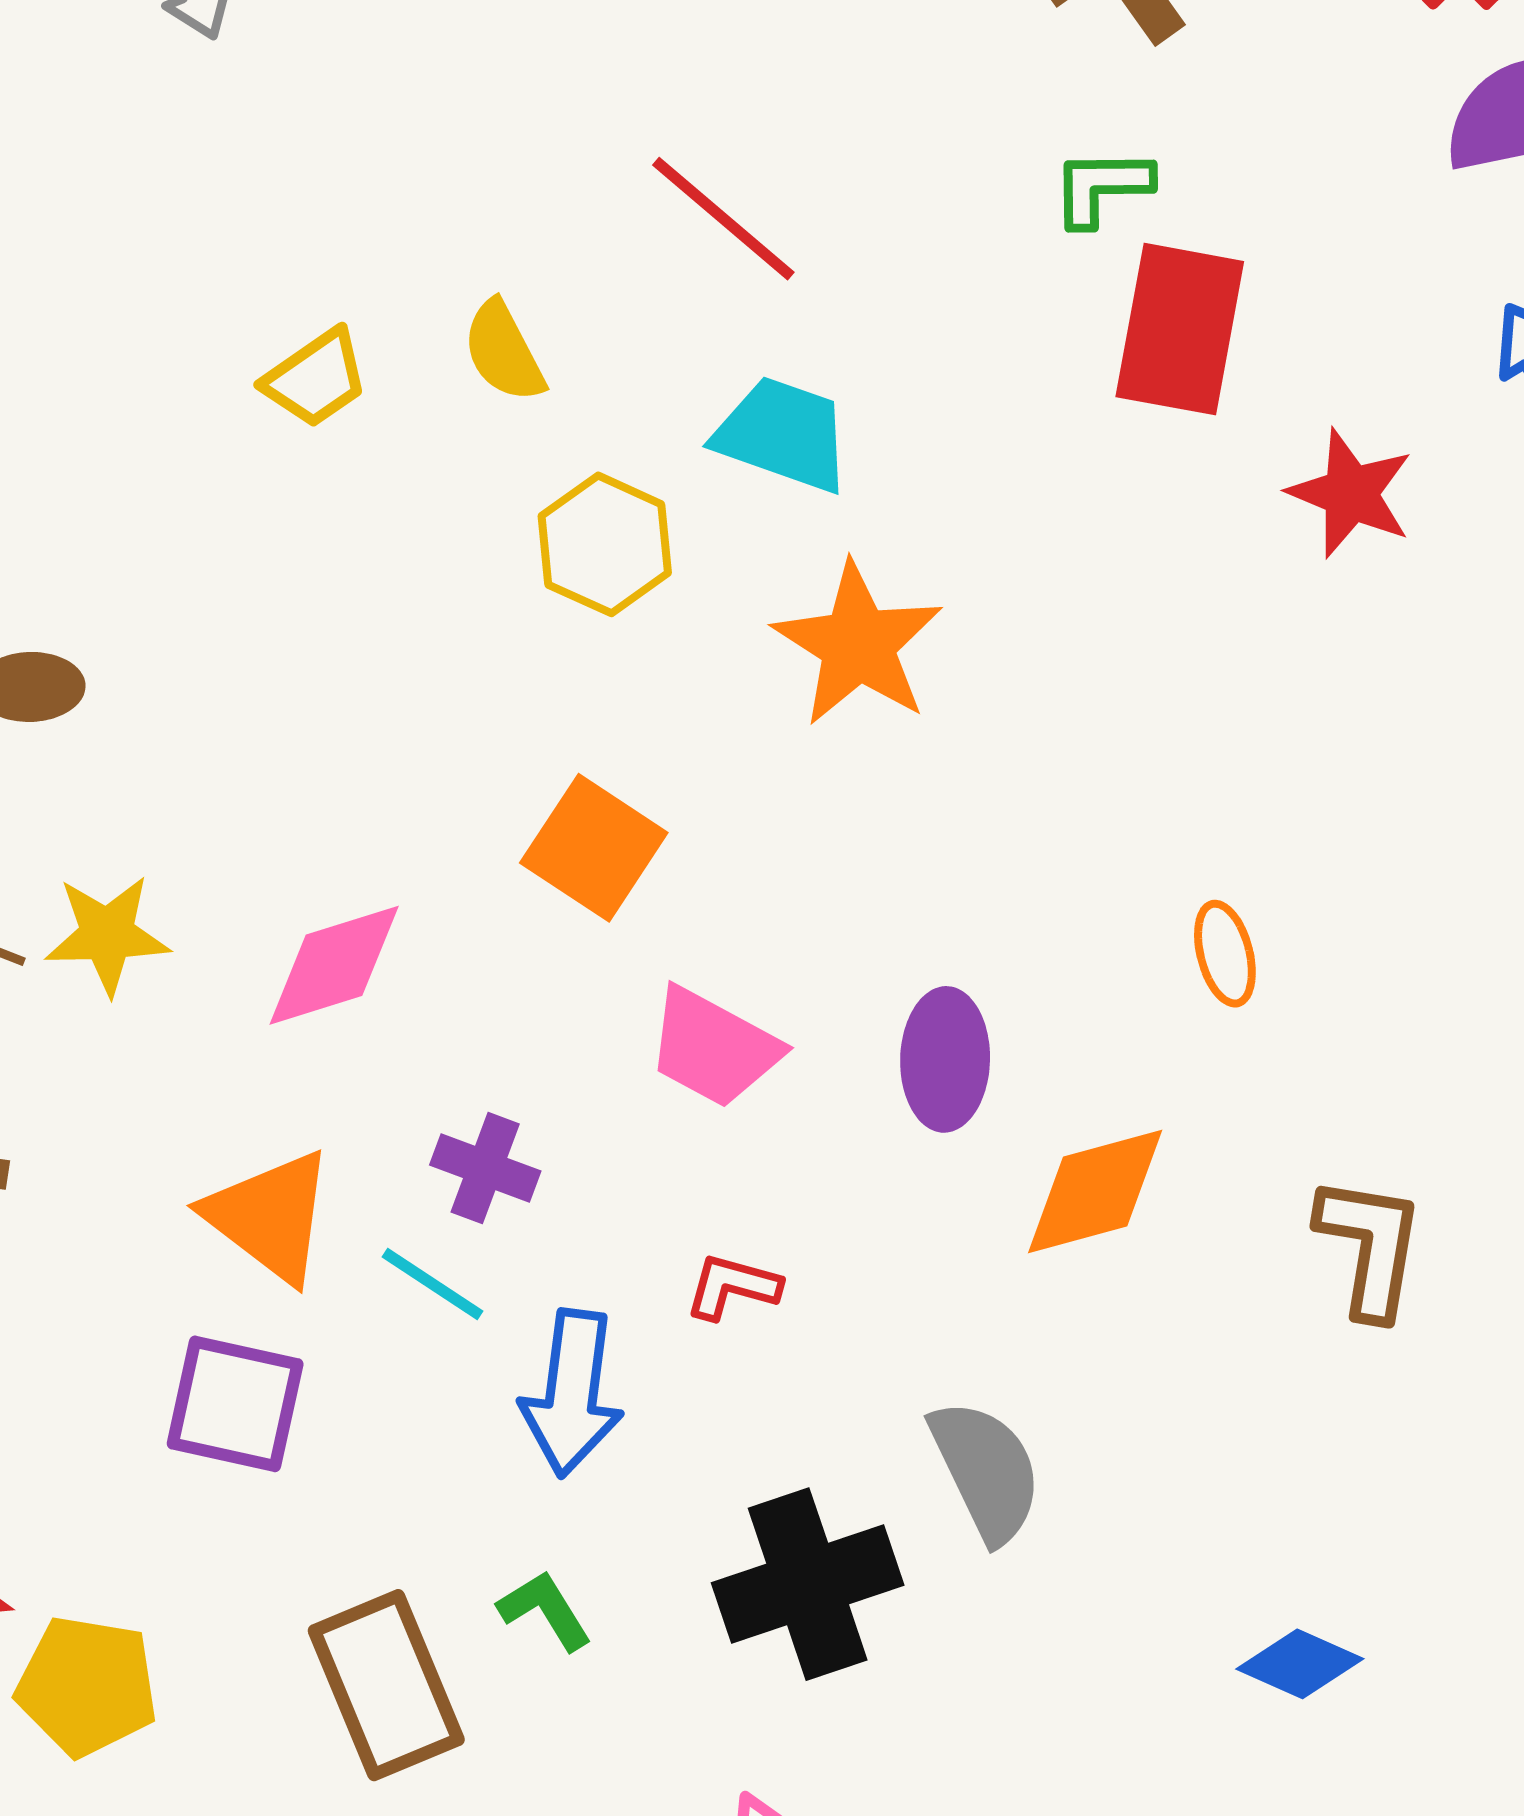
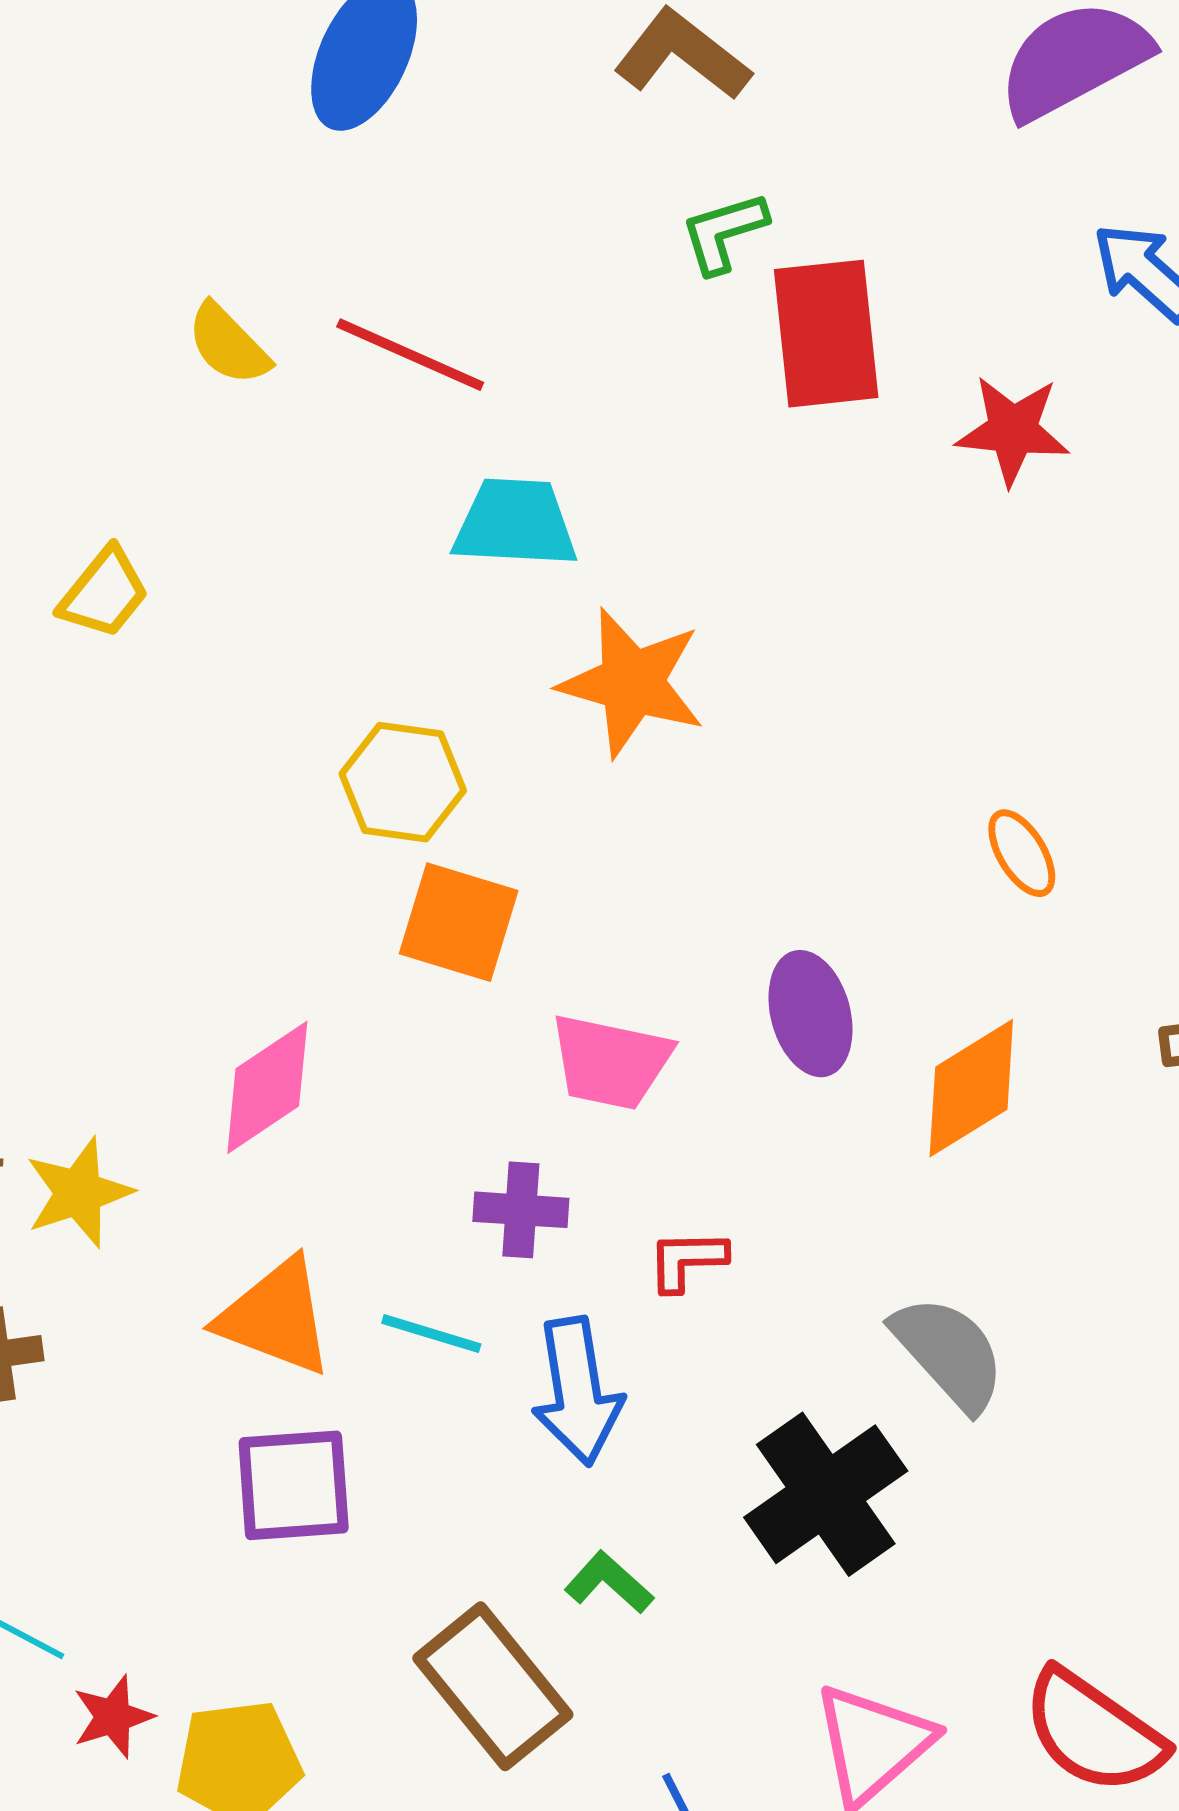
yellow semicircle: (504, 352) -> (228, 344), moved
yellow hexagon: (605, 544) -> (403, 782), moved
yellow star: (107, 935) -> (79, 1193), moved
purple cross: (485, 1168) -> (521, 1210), moved

